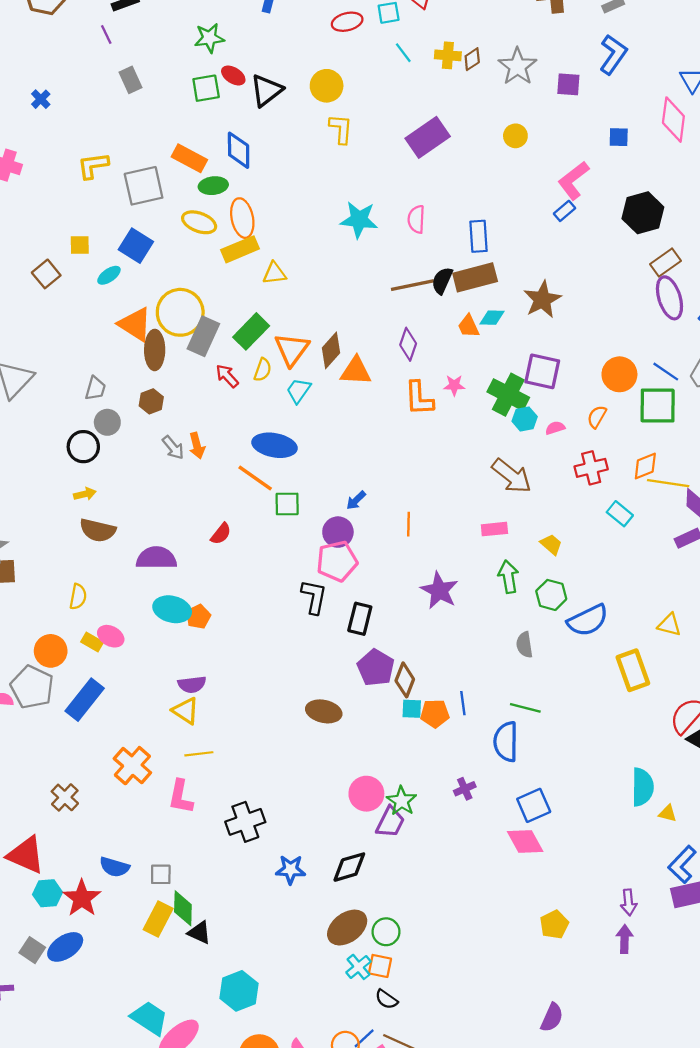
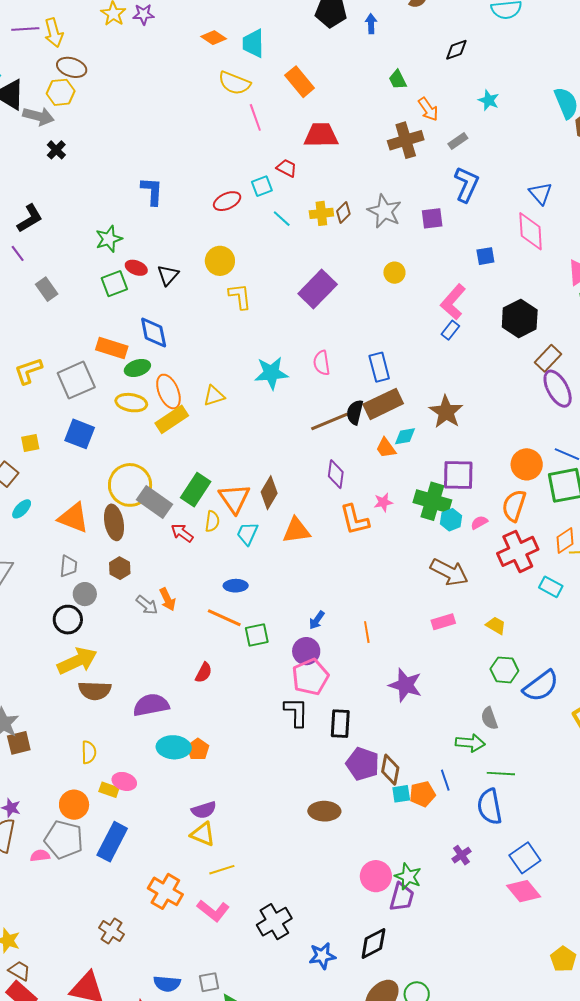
black triangle: (266, 90) -> (168, 275), size x0.7
yellow triangle: (274, 273) -> (214, 396), moved
cyan ellipse: (109, 275) -> (22, 509), moved
orange triangle: (135, 324) -> (74, 518), moved
gray rectangle: (203, 336) -> (154, 502), turned -68
orange triangle: (356, 371) -> (296, 531), moved
orange semicircle: (597, 417) -> (514, 506), size x1.5
blue ellipse: (275, 445) -> (236, 586), size x0.6
red cross: (591, 468) -> (518, 551), size x1.4
yellow arrow: (85, 494) -> (77, 661), size x2.0
green arrow: (508, 577) -> (470, 743), moved, turned 116
pink L-shape: (181, 797) -> (213, 911), turned -52

